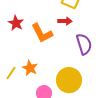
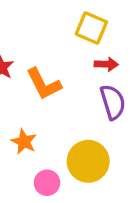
red arrow: (65, 21) -> (106, 64), moved

